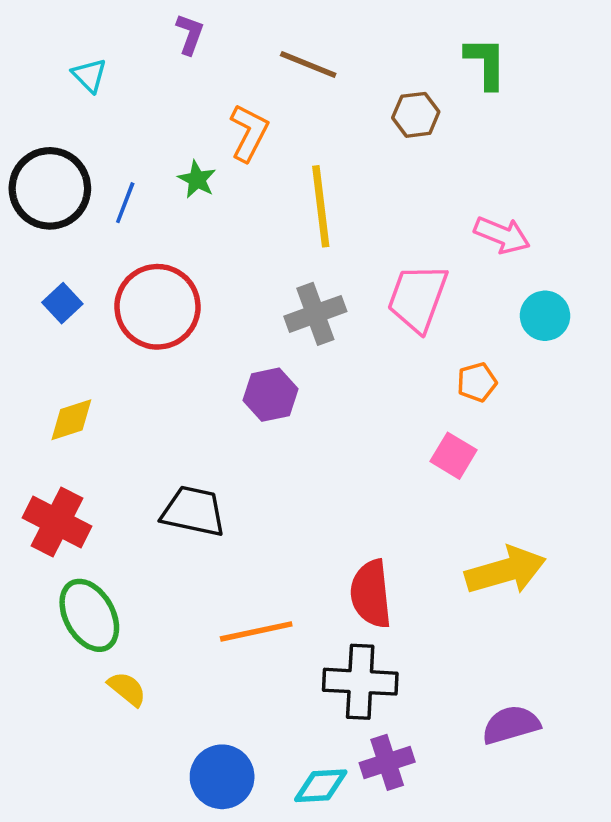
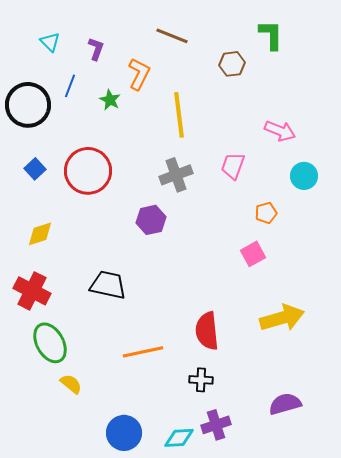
purple L-shape: (190, 34) -> (96, 49), moved
blue line: (125, 203) -> (70, 86), moved
pink trapezoid: (418, 298) -> (233, 166), size x0.7
pink square: (454, 456) -> (253, 254), turned 30
black cross: (360, 682) -> (201, 380), size x0.6

